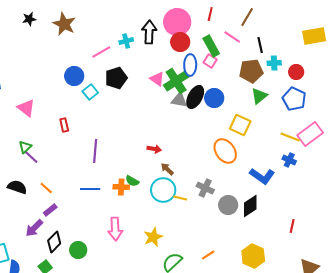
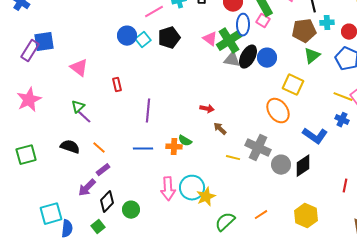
cyan square: (90, 92) -> (143, 40), moved
gray cross: (205, 188) -> (258, 148), size x1.4
cyan circle: (163, 190) -> (192, 188), moved

